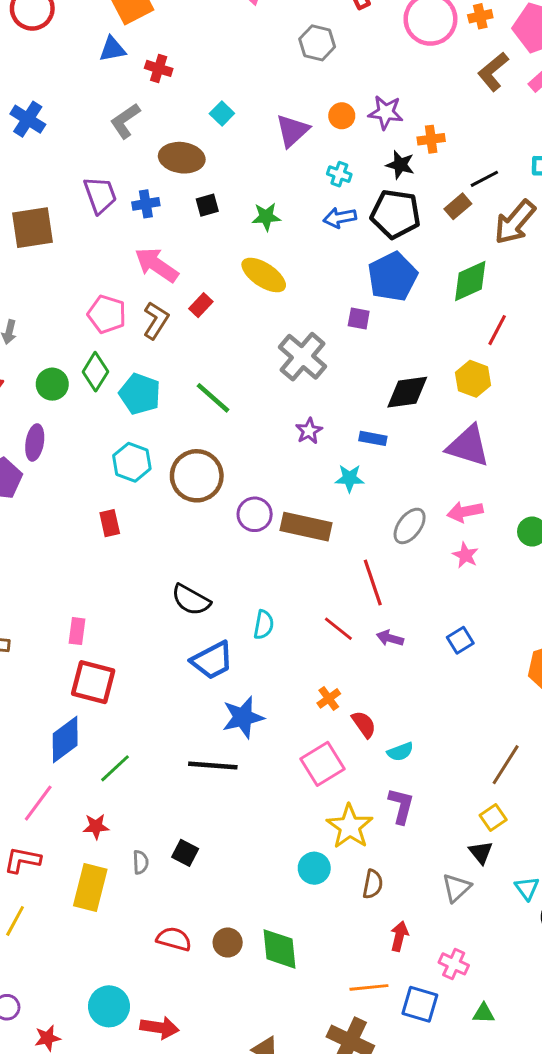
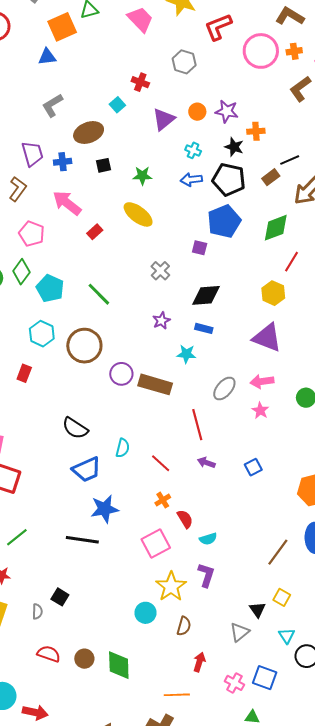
red cross: (159, 68) -> (140, 82), moved
brown ellipse: (182, 158) -> (89, 133), turned -32
brown L-shape: (156, 320) -> (18, 189), moved
gray cross: (302, 357) -> (160, 271), size x0.6
black diamond: (407, 392) -> (206, 295), moved
red rectangle: (110, 523) -> (24, 373), turned 30
red line: (338, 629) -> (161, 463), moved
yellow square: (493, 818) -> (282, 597), moved, turned -30
gray semicircle: (141, 862) -> (37, 611), moved
blue square: (420, 1004) -> (265, 678), moved

